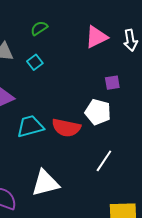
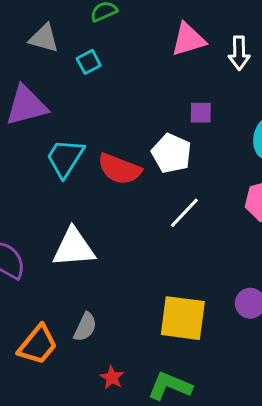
cyan trapezoid: (30, 126) -> (65, 158), turned -52
white line: (104, 161) -> (184, 213), moved

